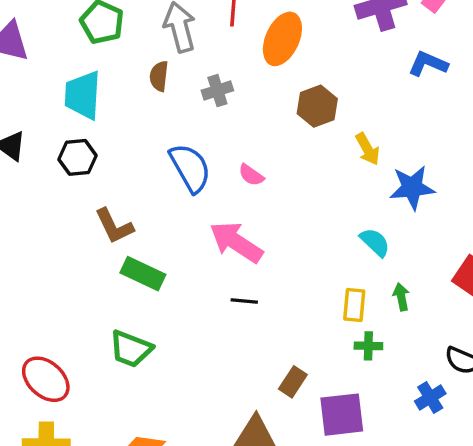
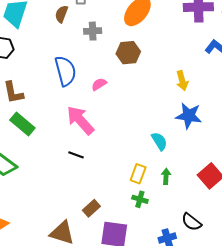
brown hexagon: (317, 106) -> (128, 53), moved
yellow arrow: (368, 149) -> (182, 81), moved
pink semicircle: (251, 175) -> (99, 84), turned 98

